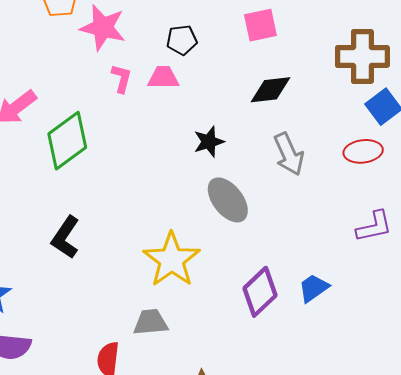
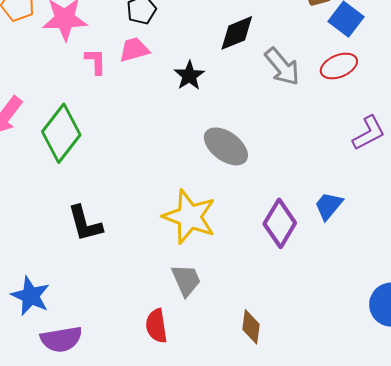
black star: (209, 142) -> (189, 76), moved
gray arrow: (289, 154) -> (282, 67), moved
black L-shape: (66, 237) -> (85, 224), turned -33
gray trapezoid: (151, 322) -> (186, 280), turned 87

